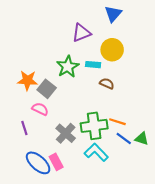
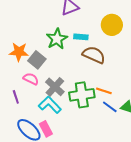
yellow circle: (112, 50) -> (112, 25), moved
brown semicircle: (107, 84) -> (94, 55), size x1.6
gray cross: (66, 133) -> (55, 87), moved
cyan L-shape: (96, 152) -> (50, 105), moved

